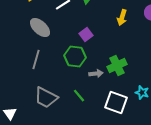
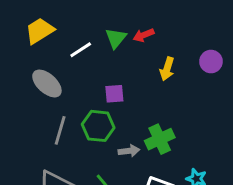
purple square: (86, 35) -> (114, 94), turned 32
gray line: (36, 60) -> (60, 130), moved

